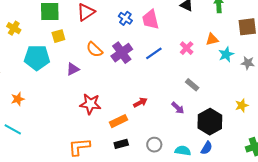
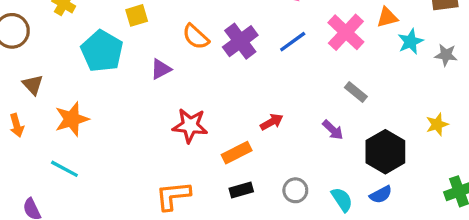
pink cross: (187, 48) -> (346, 32), size x1.6
cyan pentagon: (37, 58) -> (102, 51), turned 30
orange star: (18, 99) -> (72, 119), size x1.5
blue semicircle: (207, 148) -> (381, 195), turned 32
cyan semicircle: (183, 151) -> (342, 200), turned 49

